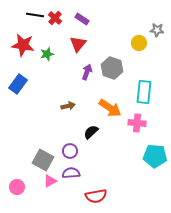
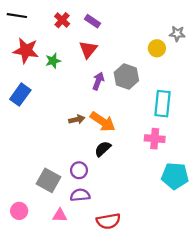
black line: (35, 15) -> (17, 16), moved
orange arrow: (110, 108) -> (103, 122), moved
pink triangle: (50, 181) -> (60, 215), moved, turned 32

